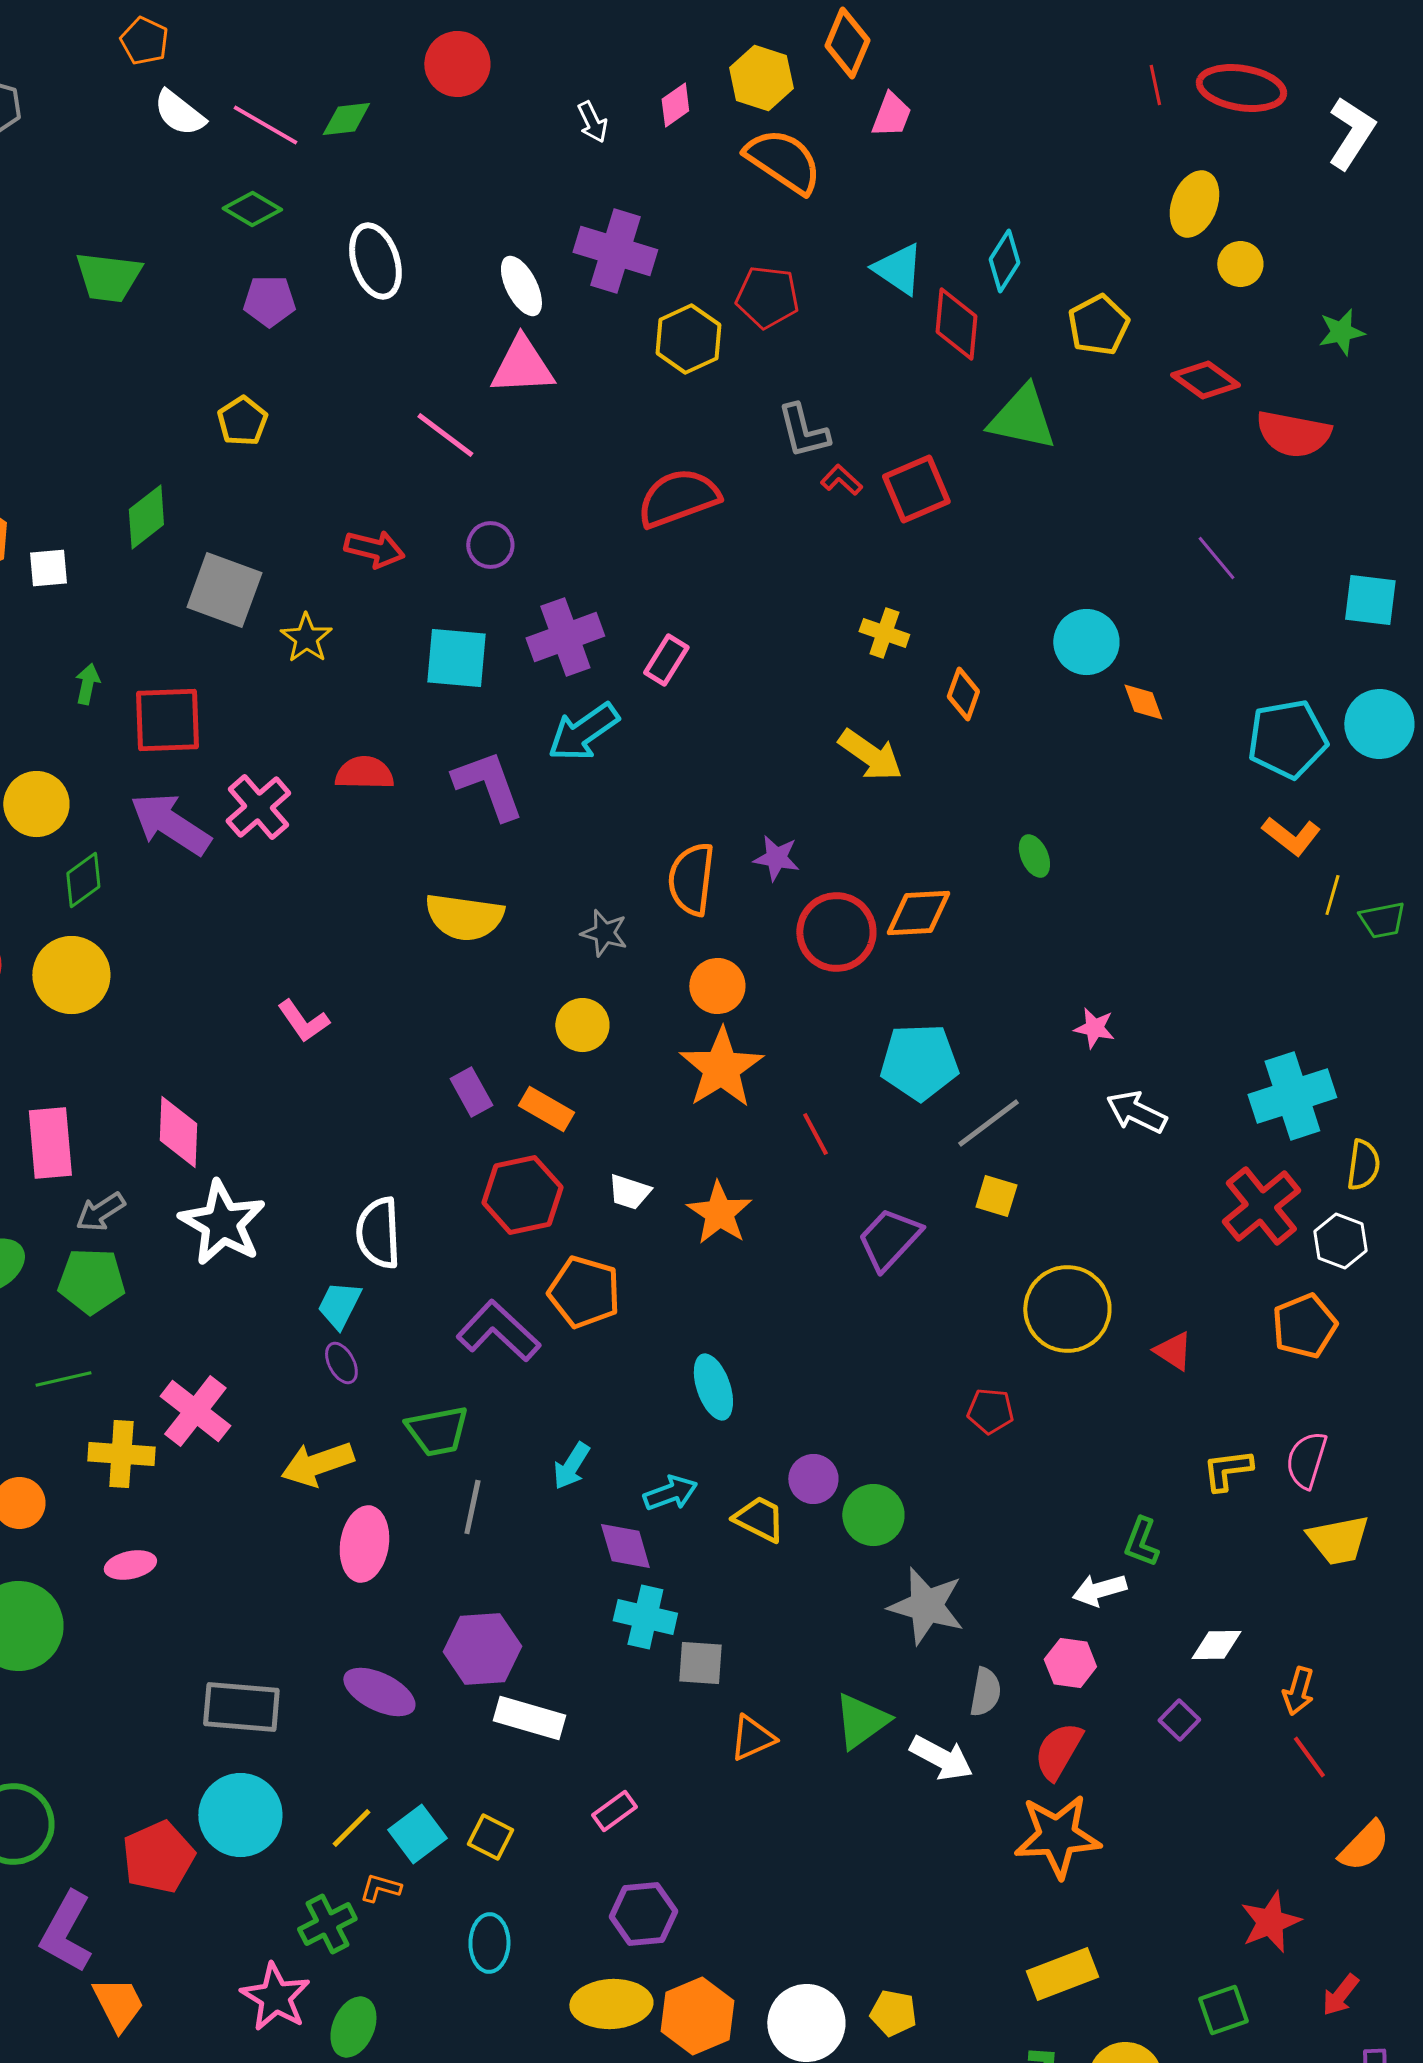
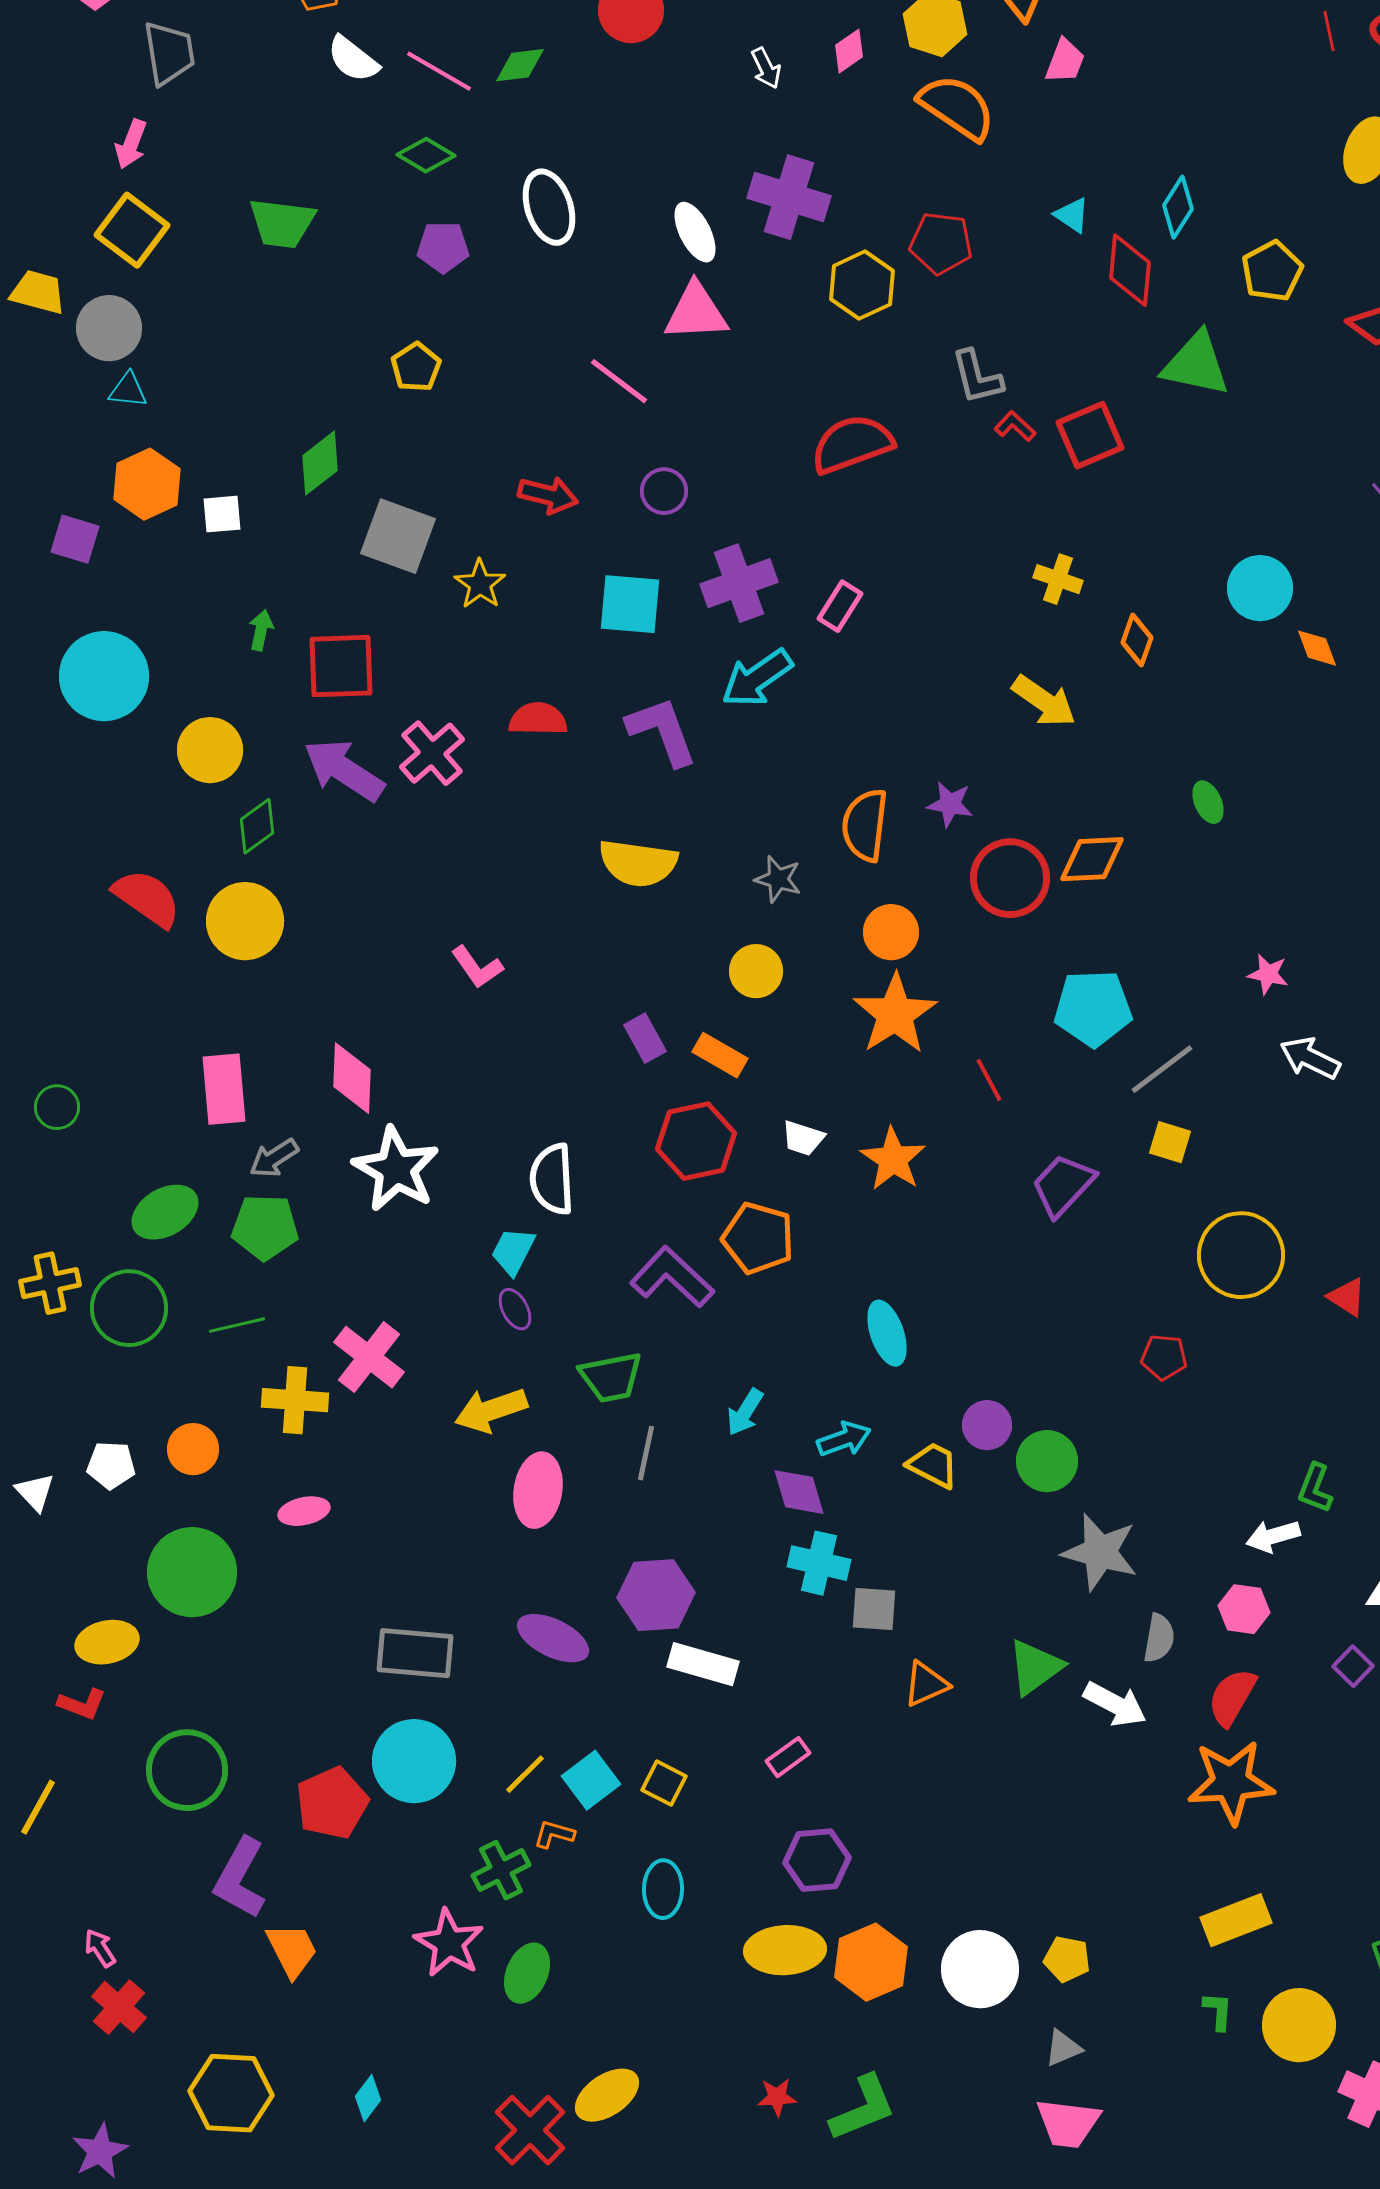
cyan triangle: (898, 269) -> (1072, 215), size x0.7

